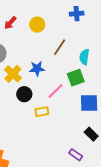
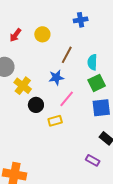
blue star: (37, 69) -> (56, 78), moved
green square: (76, 78) -> (97, 83), moved

